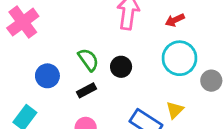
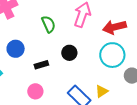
red arrow: (175, 20) -> (114, 27), size x1.6
green semicircle: (88, 60) -> (48, 24), moved

